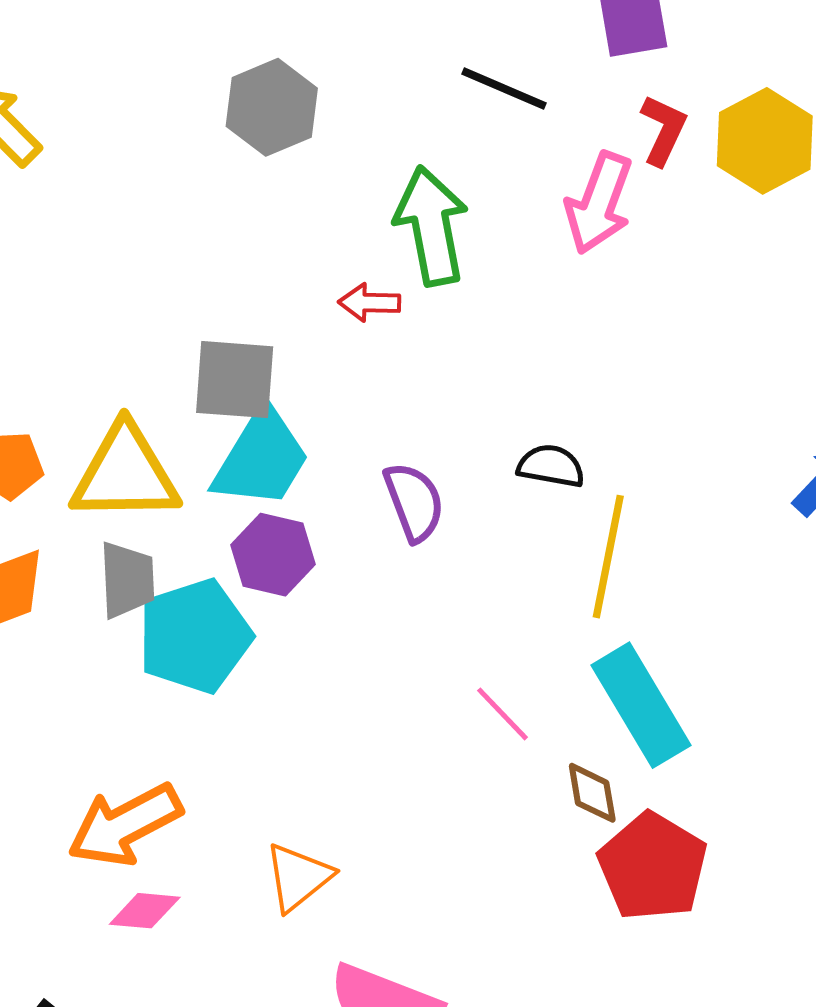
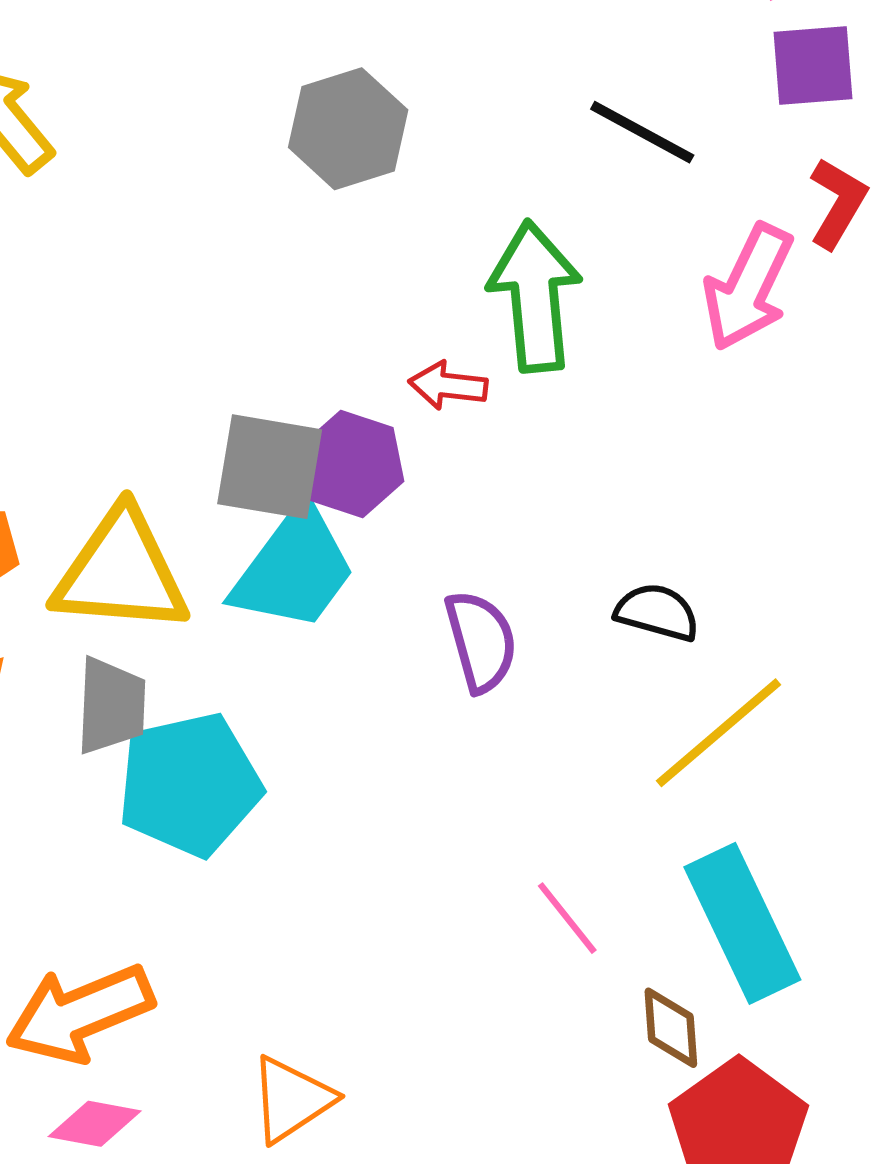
purple hexagon: (273, 555) -> (352, 464), moved
yellow line: (608, 557) -> (719, 733), turned 33

